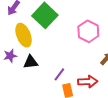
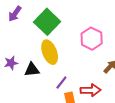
yellow ellipse: (24, 35) -> (50, 52), moved

